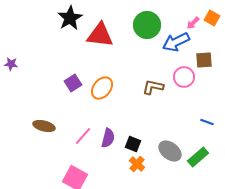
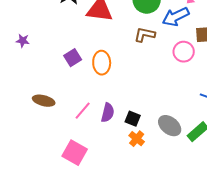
purple star: (11, 64) -> (23, 41), moved
brown L-shape: (153, 87) -> (145, 35), moved
orange ellipse: (102, 88) -> (102, 63), turned -40

